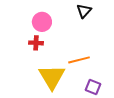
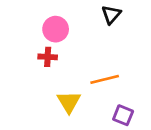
yellow triangle: (52, 77) -> (69, 102), size x0.7

